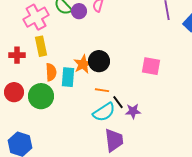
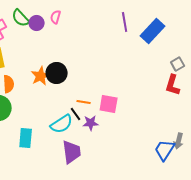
pink square: (151, 66) -> (109, 104), moved
cyan rectangle: (68, 77) -> (26, 138), moved
orange line: (102, 90) -> (84, 102), moved

